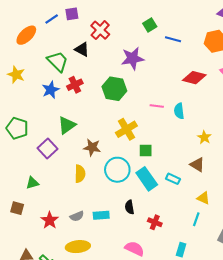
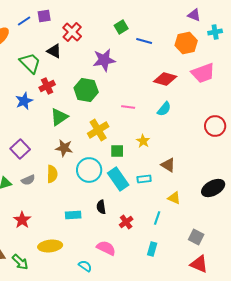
blue star: (51, 90) -> (24, 101), moved
cyan semicircle: (179, 111) -> (164, 109), moved, turned -133
green triangle: (67, 125) -> (59, 117), moved
yellow star: (204, 137) -> (143, 141), moved
cyan rectangle: (173, 179) -> (144, 179), turned -32
gray semicircle: (77, 216) -> (28, 180), moved
cyan line: (196, 219) -> (157, 218), moved
red cross: (155, 222) -> (126, 222), turned 32

